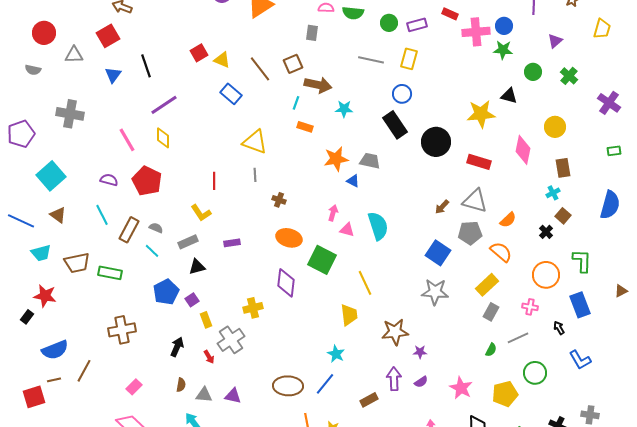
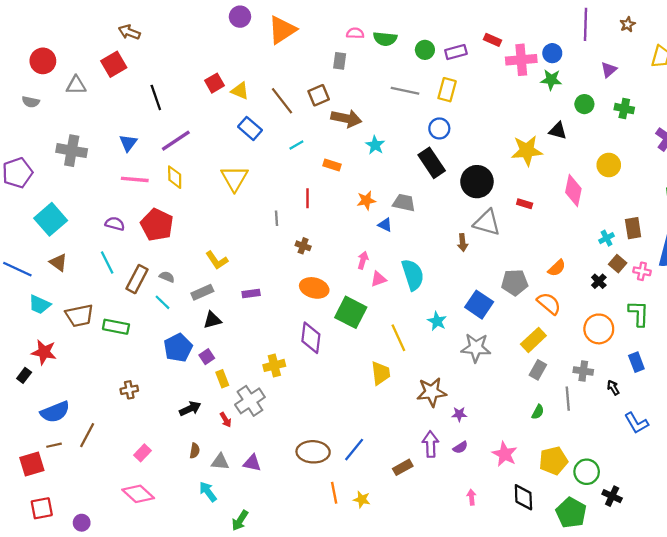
blue triangle: (113, 75) -> (128, 143), moved
green cross: (569, 76) -> (624, 109), turned -30
cyan line: (296, 103) -> (296, 145), moved, turned 40
cyan star: (344, 109) -> (375, 145), turned 30
pink line: (127, 140) -> (135, 179), turned -55
yellow triangle: (255, 142) -> (234, 178), moved, turned 40
orange star: (336, 159) -> (366, 200), size x0.7
red rectangle: (479, 162) -> (525, 204), size x0.6
brown rectangle: (563, 168) -> (633, 228), moved
red line: (214, 181) -> (308, 198), moved
gray triangle: (475, 201) -> (487, 223), moved
brown arrow: (442, 207) -> (463, 243), moved, turned -49
pink triangle: (347, 230) -> (378, 279), turned -35
cyan trapezoid: (41, 253) -> (40, 305), turned 40
blue rectangle: (580, 305) -> (636, 362), size x0.7
pink cross: (530, 307) -> (642, 271), moved
brown cross: (122, 330) -> (129, 390), size x0.6
gray line: (518, 338) -> (568, 399), turned -70
black arrow: (177, 347) -> (190, 409), turned 42
cyan star: (336, 354) -> (437, 321), moved
green circle: (535, 373) -> (587, 472), moved
gray cross: (590, 415) -> (583, 371), moved

